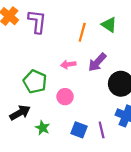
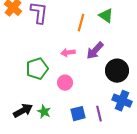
green pentagon: (35, 82) -> (37, 69), turned 30
black arrow: (20, 113) -> (23, 111), moved
blue square: (79, 130) -> (78, 114), turned -35

